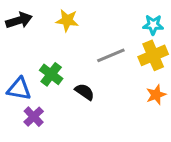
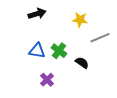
yellow star: (67, 20) -> (80, 20), moved
blue triangle: (19, 89) -> (37, 51), moved

